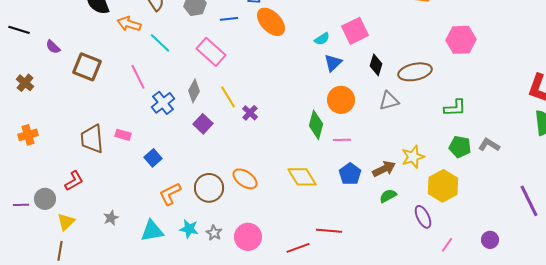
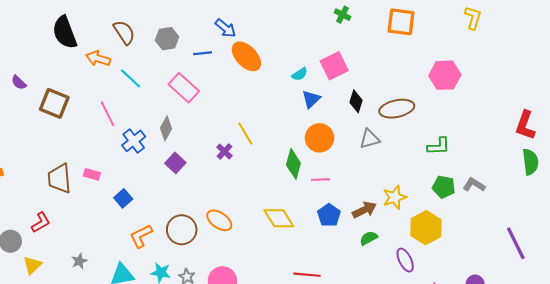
yellow line: (228, 97) -> (245, 134), moved

